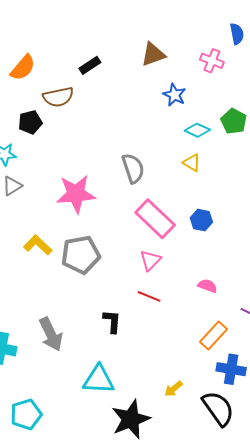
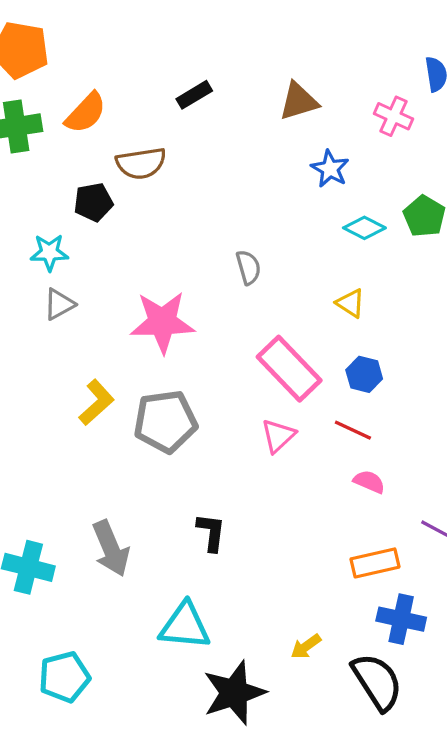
black rectangle: (90, 65) -> (194, 95), moved
yellow triangle: (192, 163) -> (351, 303), moved
gray semicircle: (133, 168) -> (248, 267), moved, size x0.7
yellow L-shape: (38, 245) -> (96, 402), turned 92
red line: (149, 296) -> (353, 430), moved
orange rectangle: (213, 336) -> (375, 563), turned 32

